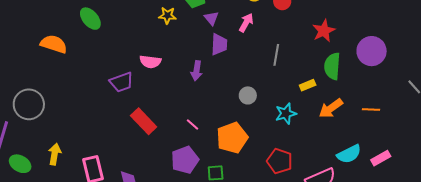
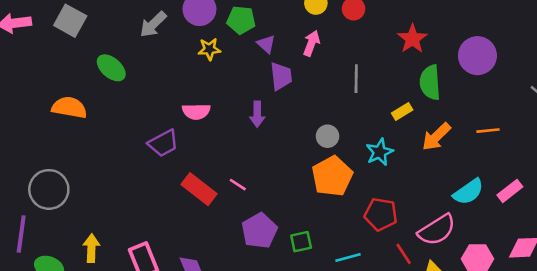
pink line: (193, 125) -> (238, 185), moved
orange pentagon: (232, 138) -> (332, 176), moved

